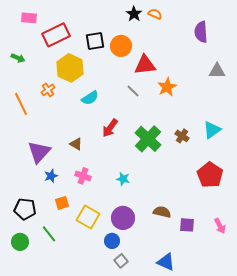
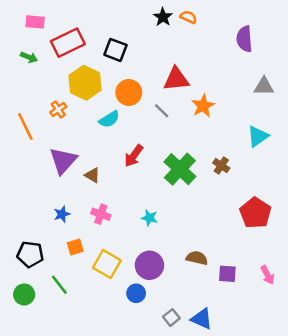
black square: (95, 41) -> (115, 50), turned 30
orange circle: (121, 46) -> (129, 92), moved
green arrow: (18, 58) -> (29, 57), moved
cyan triangle: (212, 130) -> (258, 136), moved
purple triangle: (39, 152) -> (63, 161), moved
gray square: (121, 261) -> (171, 318), moved

